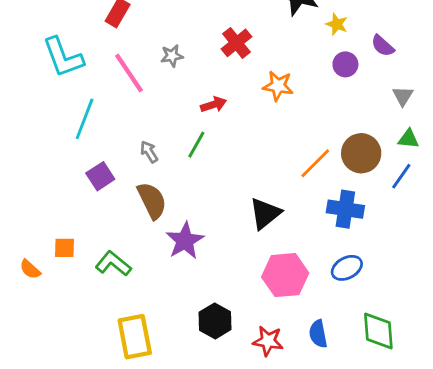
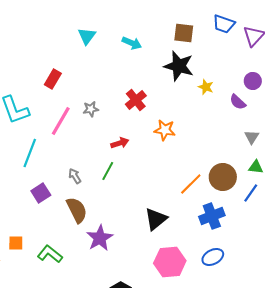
purple circle: (345, 64) -> (253, 81), moved
pink line: (129, 73) -> (61, 121), turned 64
blue cross: (345, 209) -> (212, 216), turned -30

